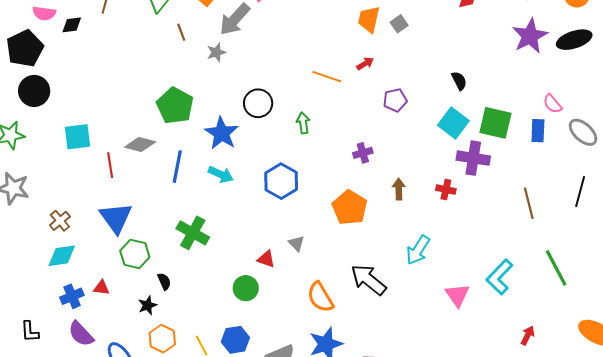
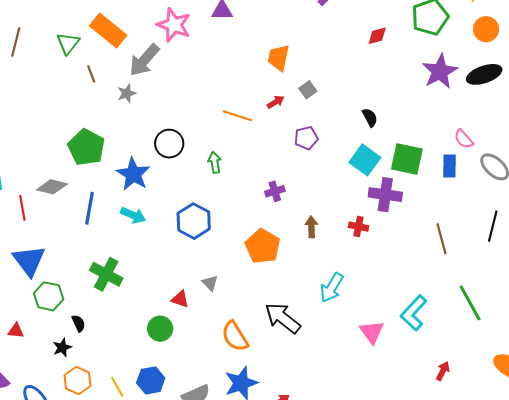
gray square: (399, 24) -> (308, 90), moved

